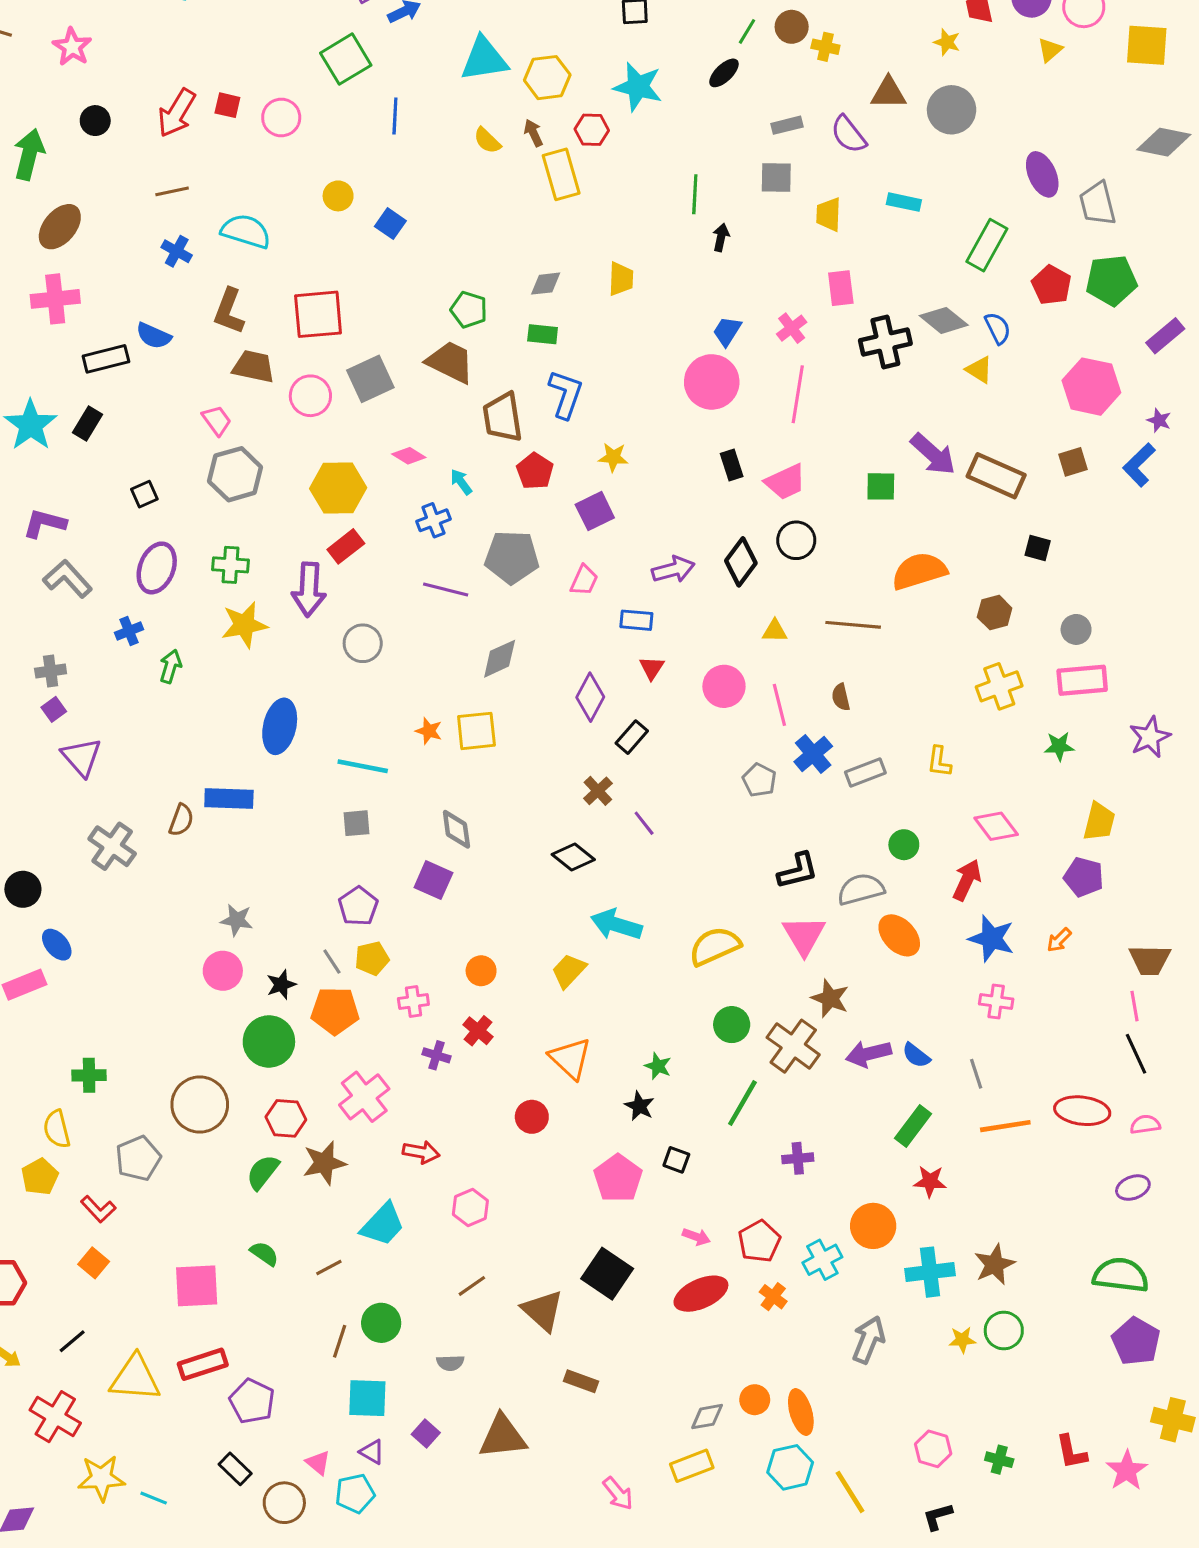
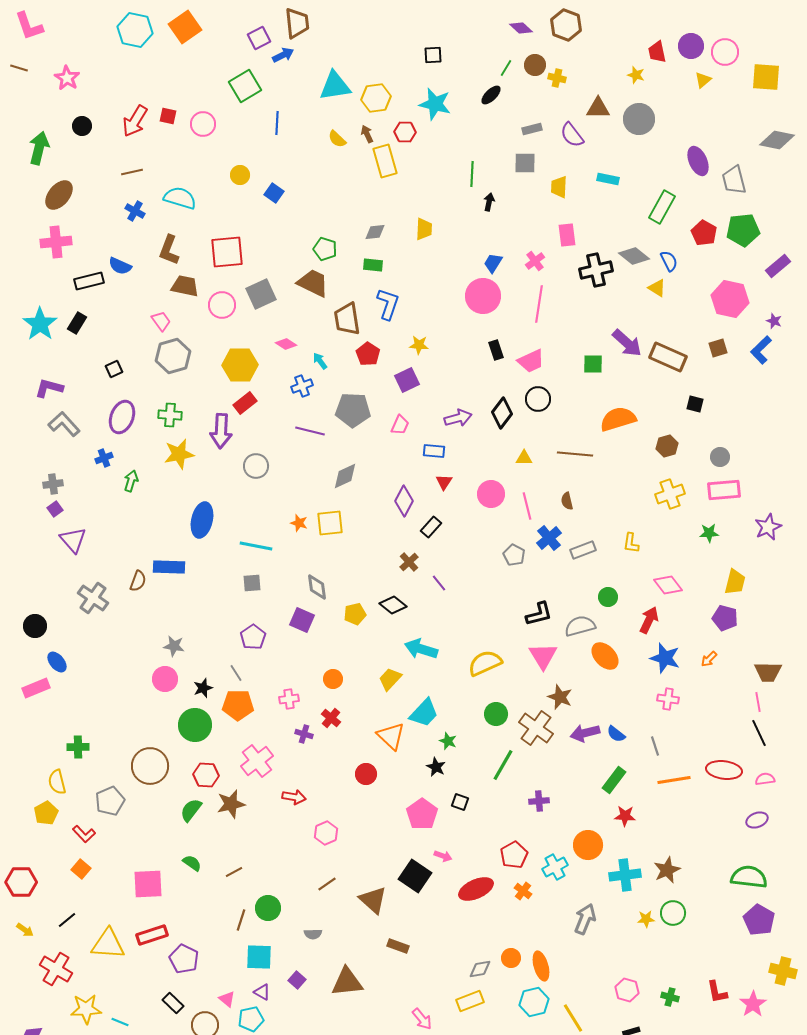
yellow pentagon: (372, 958) -> (355, 614), moved
cyan trapezoid: (383, 1224) -> (424, 713), moved
pink arrow: (696, 1237) -> (443, 856), moved

